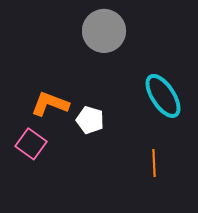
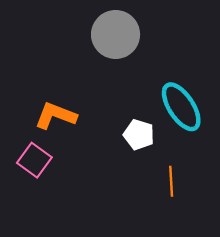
white pentagon: (90, 120) -> (139, 135), moved

